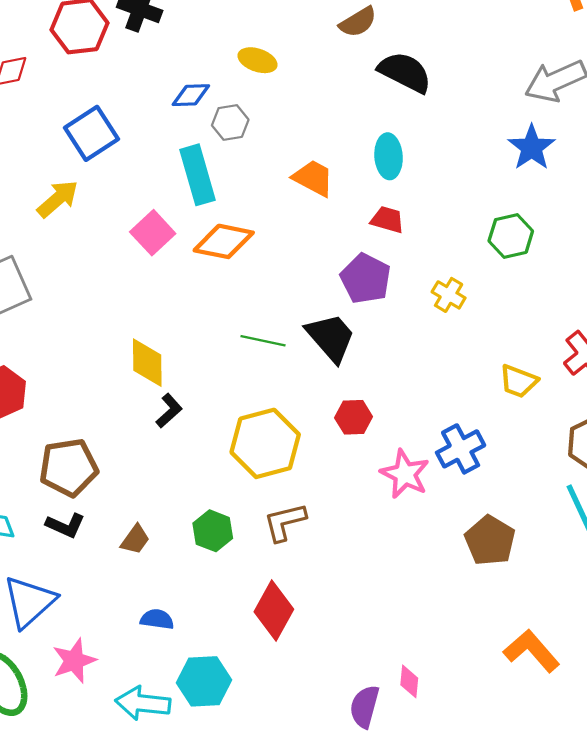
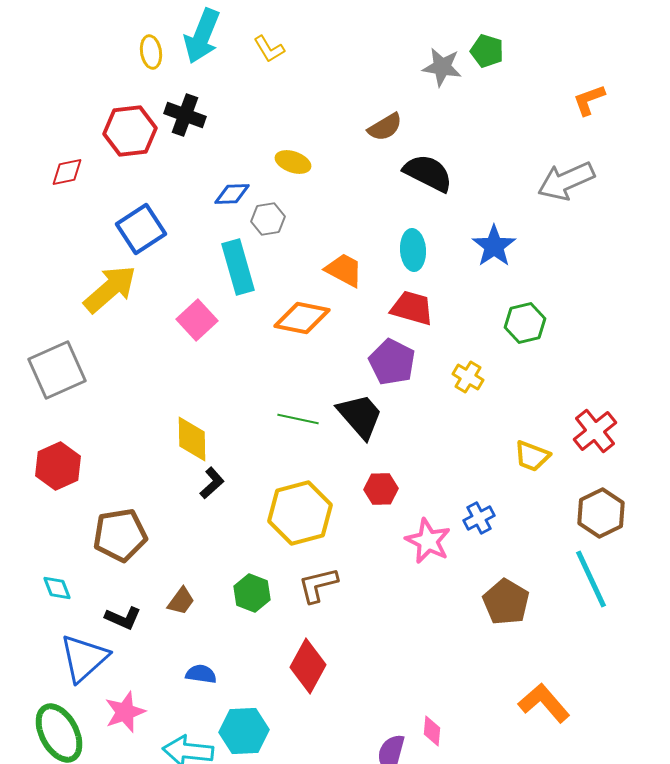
blue star: (532, 148) -> (494, 246), moved
yellow arrow: (58, 199) -> (110, 289), size x1.4
red trapezoid: (387, 220) -> (412, 308), size x1.4
orange diamond: (224, 241) -> (302, 318), moved
blue cross: (461, 449) -> (479, 518), size x0.7
black L-shape: (65, 525) -> (123, 618), moved

